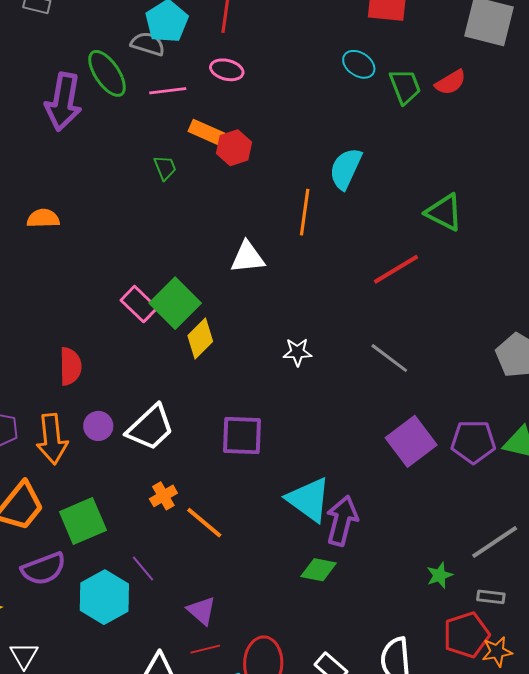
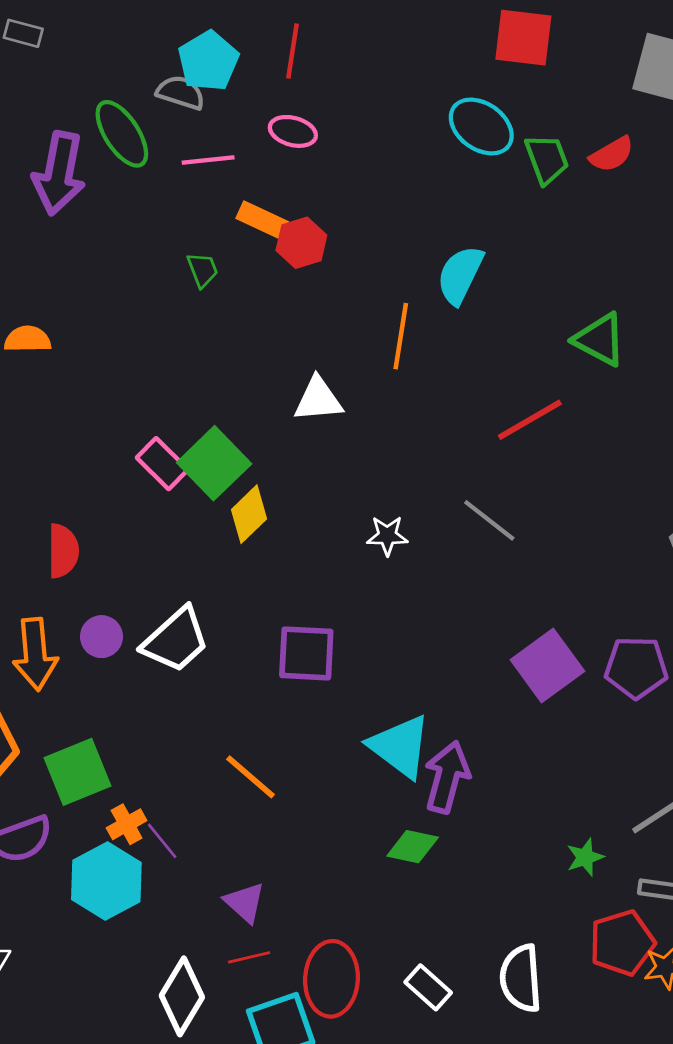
cyan ellipse: (359, 64) -> (481, 126), size x1.4
gray line: (389, 358) -> (489, 520), moved
orange cross: (163, 496) -> (127, 824), moved

